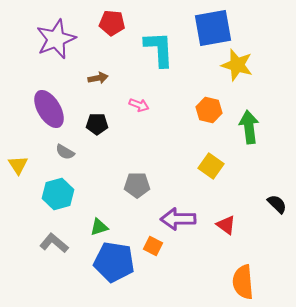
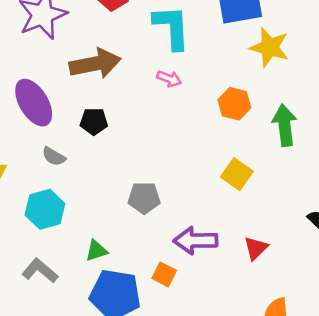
brown arrow: (98, 78) -> (95, 64), size x2.0
pink arrow: (139, 105) -> (169, 79), moved
red triangle: (226, 225) -> (256, 248), turned 40

